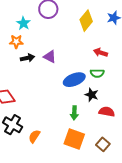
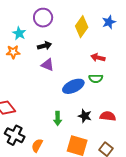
black arrow: (27, 58) -> (45, 46), moved
black star: (92, 95) -> (85, 116), moved
green arrow: (74, 113) -> (58, 118), moved

